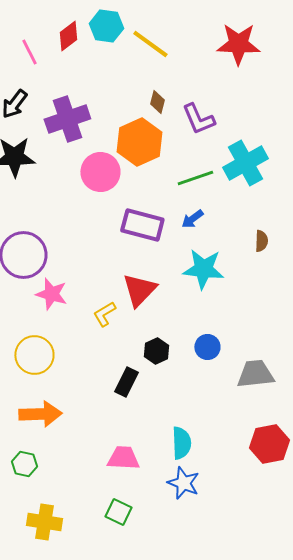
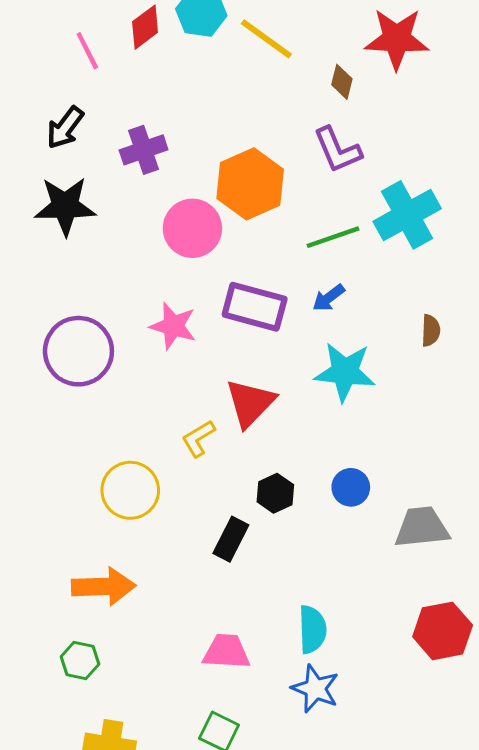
brown diamond: (157, 102) -> (342, 82), moved
purple cross: (67, 119) -> (144, 150), size x0.7
pink star: (51, 294) -> (173, 326), moved
yellow circle: (34, 355) -> (130, 490), moved

